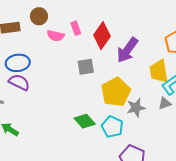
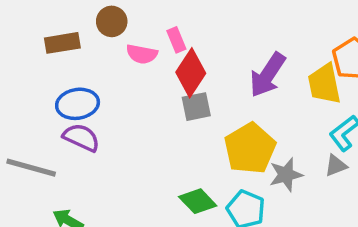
red diamond: (102, 36) -> (191, 73), moved
yellow trapezoid: (159, 71) -> (324, 84), moved

